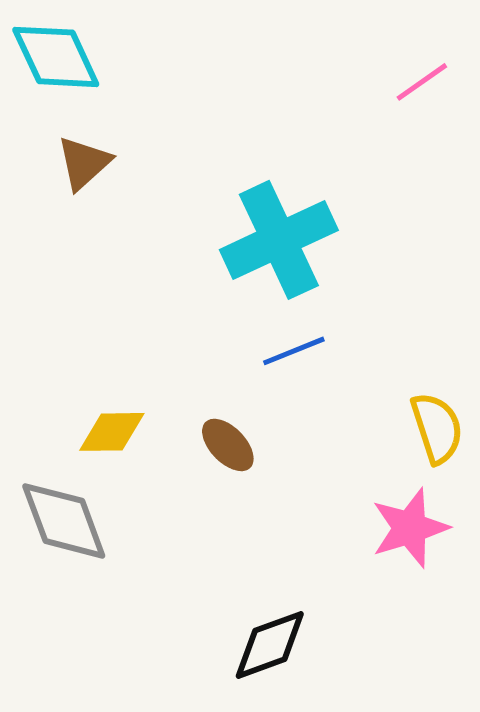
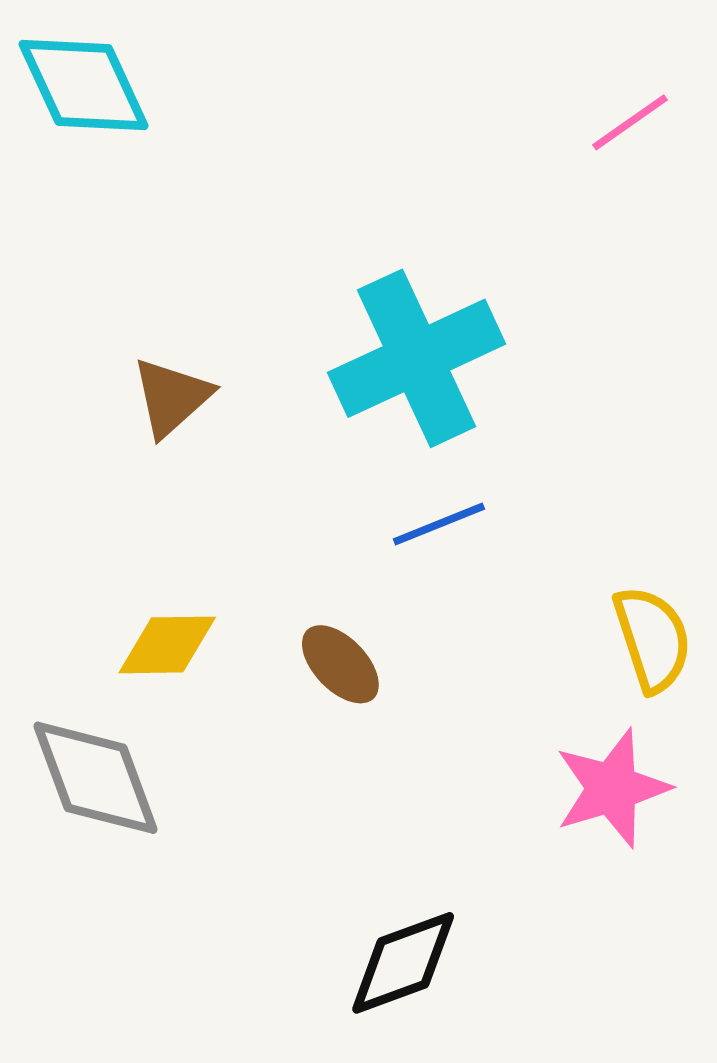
brown triangle: (84, 163) -> (172, 397), moved

